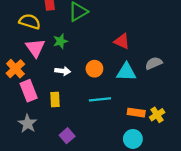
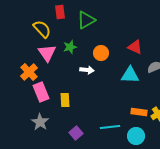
yellow semicircle: (30, 22) -> (42, 29), turned 30
red triangle: (122, 41) -> (135, 47), moved
orange circle: (94, 69) -> (101, 53), moved
white arrow: (63, 71) -> (87, 70), moved
cyan line: (100, 99) -> (110, 127), moved

